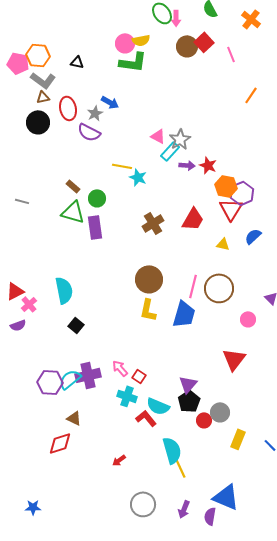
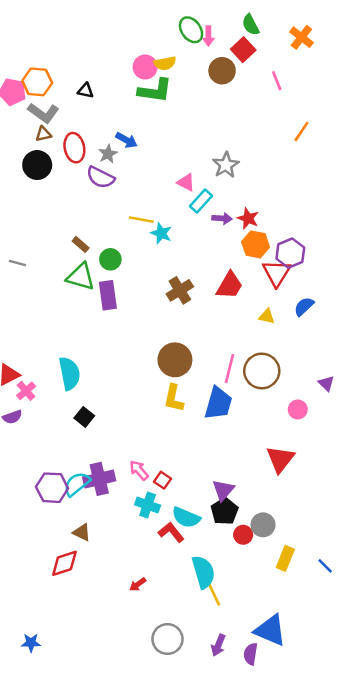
red square: (204, 42) -> (243, 50), moved
gray star: (180, 139) -> (226, 165), moved
orange hexagon: (226, 186) -> (256, 244), moved

